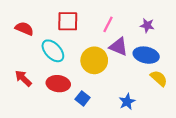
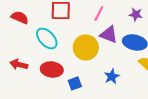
red arrow: (23, 78) -> (19, 64), turned -30
blue square: (83, 98) -> (75, 83), turned 32
blue star: (127, 102) -> (112, 76), moved

